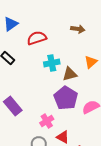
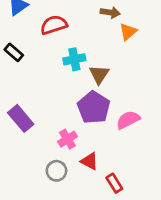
orange triangle: (91, 62) -> (128, 32), moved
brown triangle: (70, 74) -> (99, 74), turned -42

